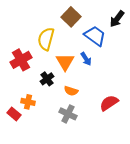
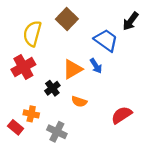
brown square: (71, 17) -> (67, 19), moved
yellow semicircle: (46, 39) -> (32, 33), moved
orange triangle: (65, 62) -> (72, 69), turned 30
gray cross: (68, 114) -> (57, 132), moved

